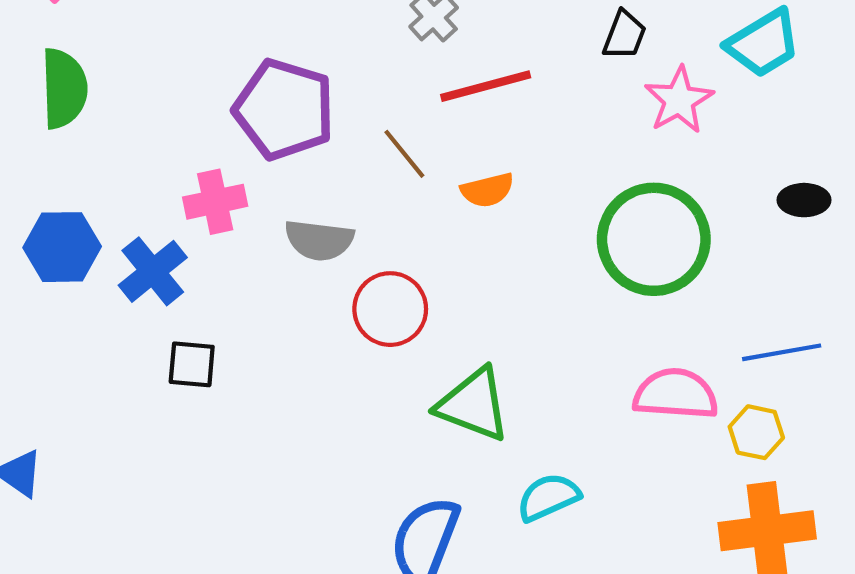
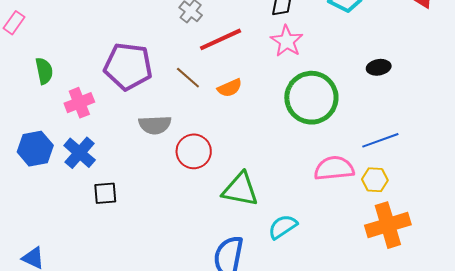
green semicircle: (64, 88) -> (44, 71), moved, size x0.7
pink star: (679, 100) -> (287, 41), moved
pink cross: (215, 202) -> (79, 103), moved

